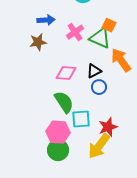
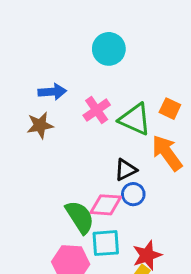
orange square: (109, 25) -> (170, 109), moved
pink diamond: (66, 73) -> (106, 205), moved

